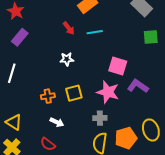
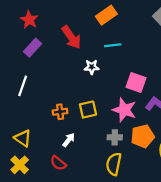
red arrow: (69, 28) -> (71, 37), moved, size x1.6
white star: (67, 59) -> (92, 67), moved
white arrow: (57, 122) -> (69, 140), turned -80
orange pentagon: (126, 138) -> (143, 136), moved

